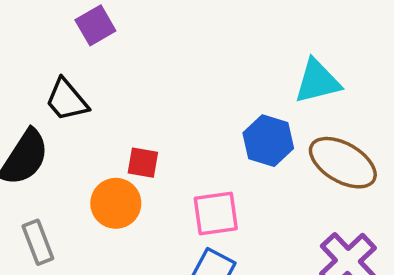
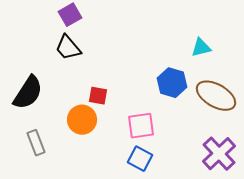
cyan triangle: (317, 81) -> (201, 48), size x0.7
black trapezoid: (67, 100) -> (68, 48), moved

